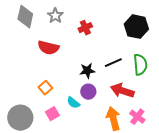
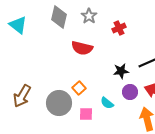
purple circle: (88, 92) -> (130, 92), moved
pink square: (52, 114) -> (86, 114), turned 32
gray circle: (20, 118) -> (59, 103), moved

